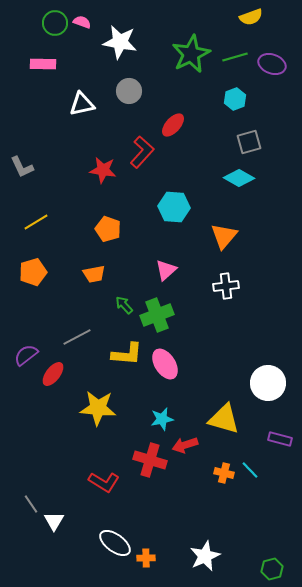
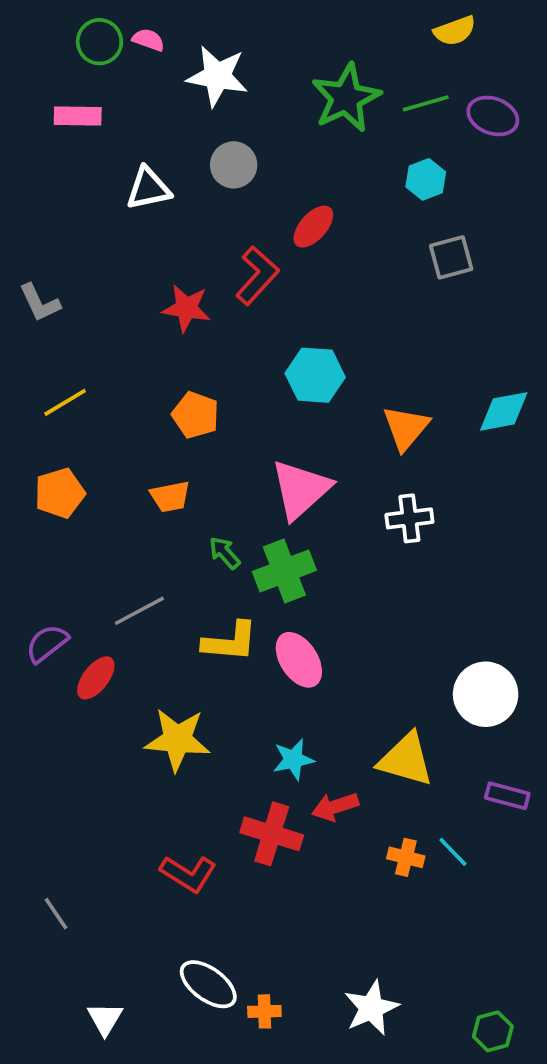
cyan diamond: (239, 178) -> (504, 411), moved, turned -40
pink triangle: (166, 270) -> (301, 489), size x1.6
white triangle: (54, 521) -> (105, 1019), moved

